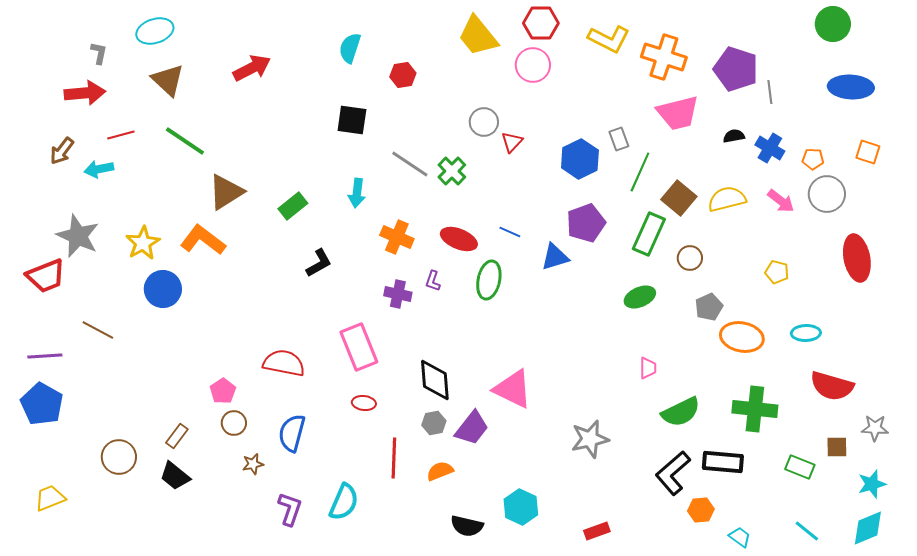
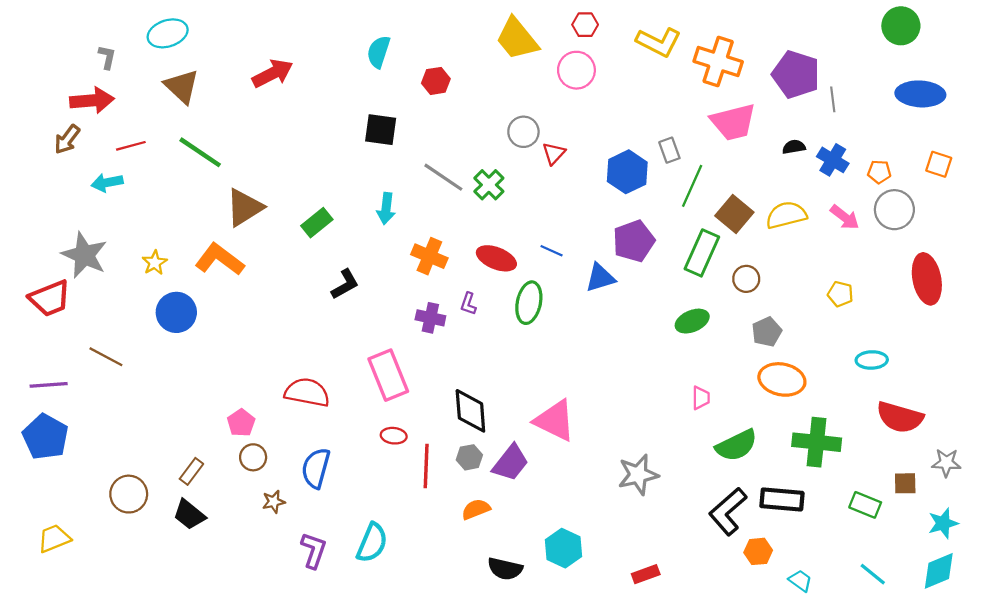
red hexagon: (541, 23) -> (585, 25), size x0.7
brown arrow: (62, 151) -> (67, 139), moved
yellow star: (143, 243) -> (155, 263), size x0.7
orange ellipse: (742, 337) -> (782, 379), moved
red line: (394, 458) -> (426, 466), moved

